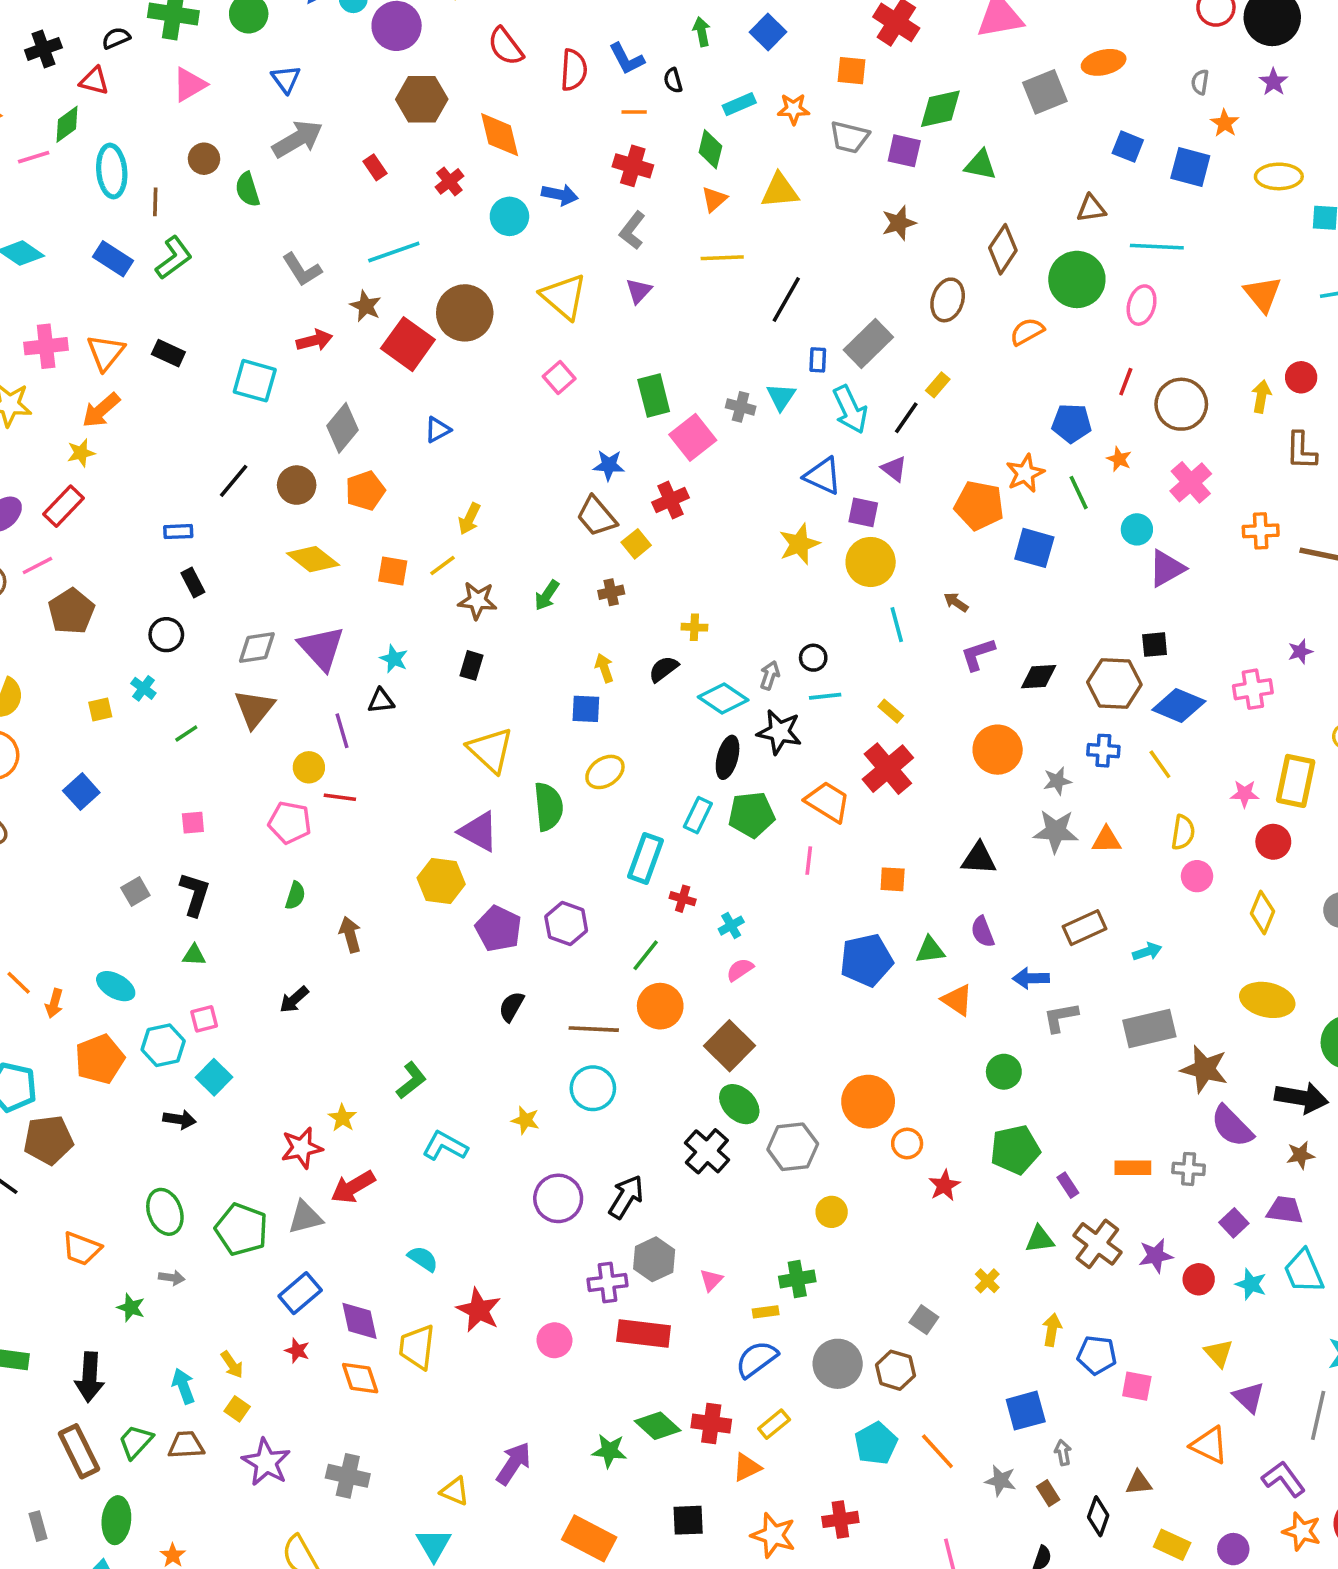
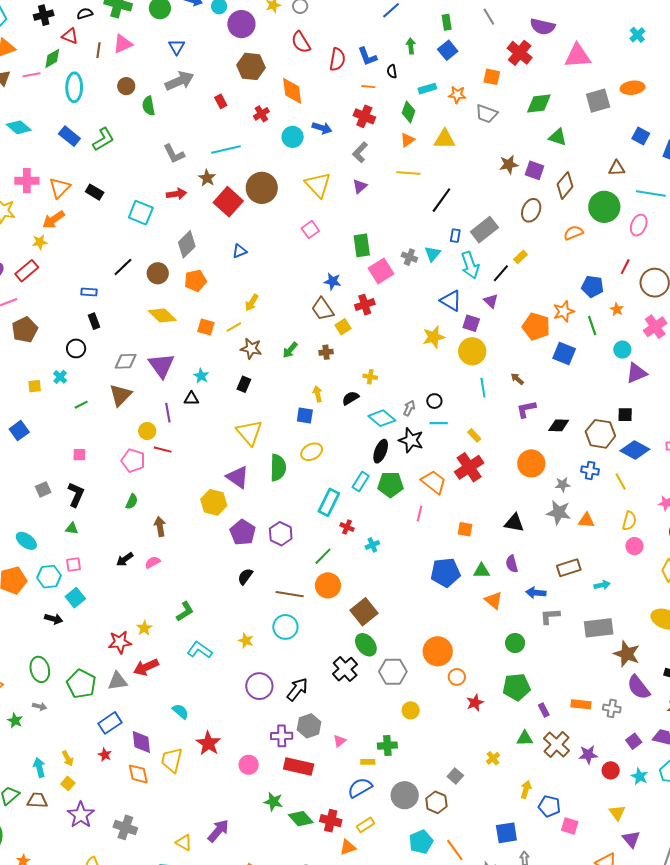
purple square: (904, 151) -> (535, 170), moved
brown line: (155, 202) -> (98, 50), moved
pink semicircle: (740, 970) -> (153, 562), moved
green star: (609, 1451) -> (273, 802), moved

